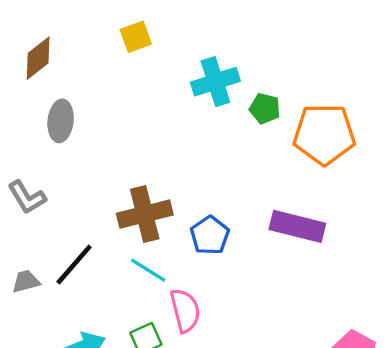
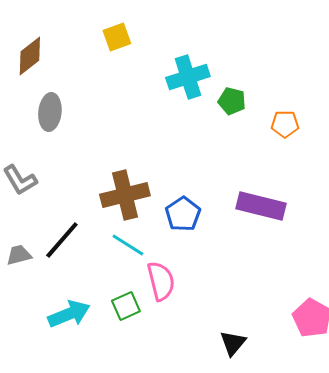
orange pentagon: (324, 134) -> (285, 124), size x0.5

